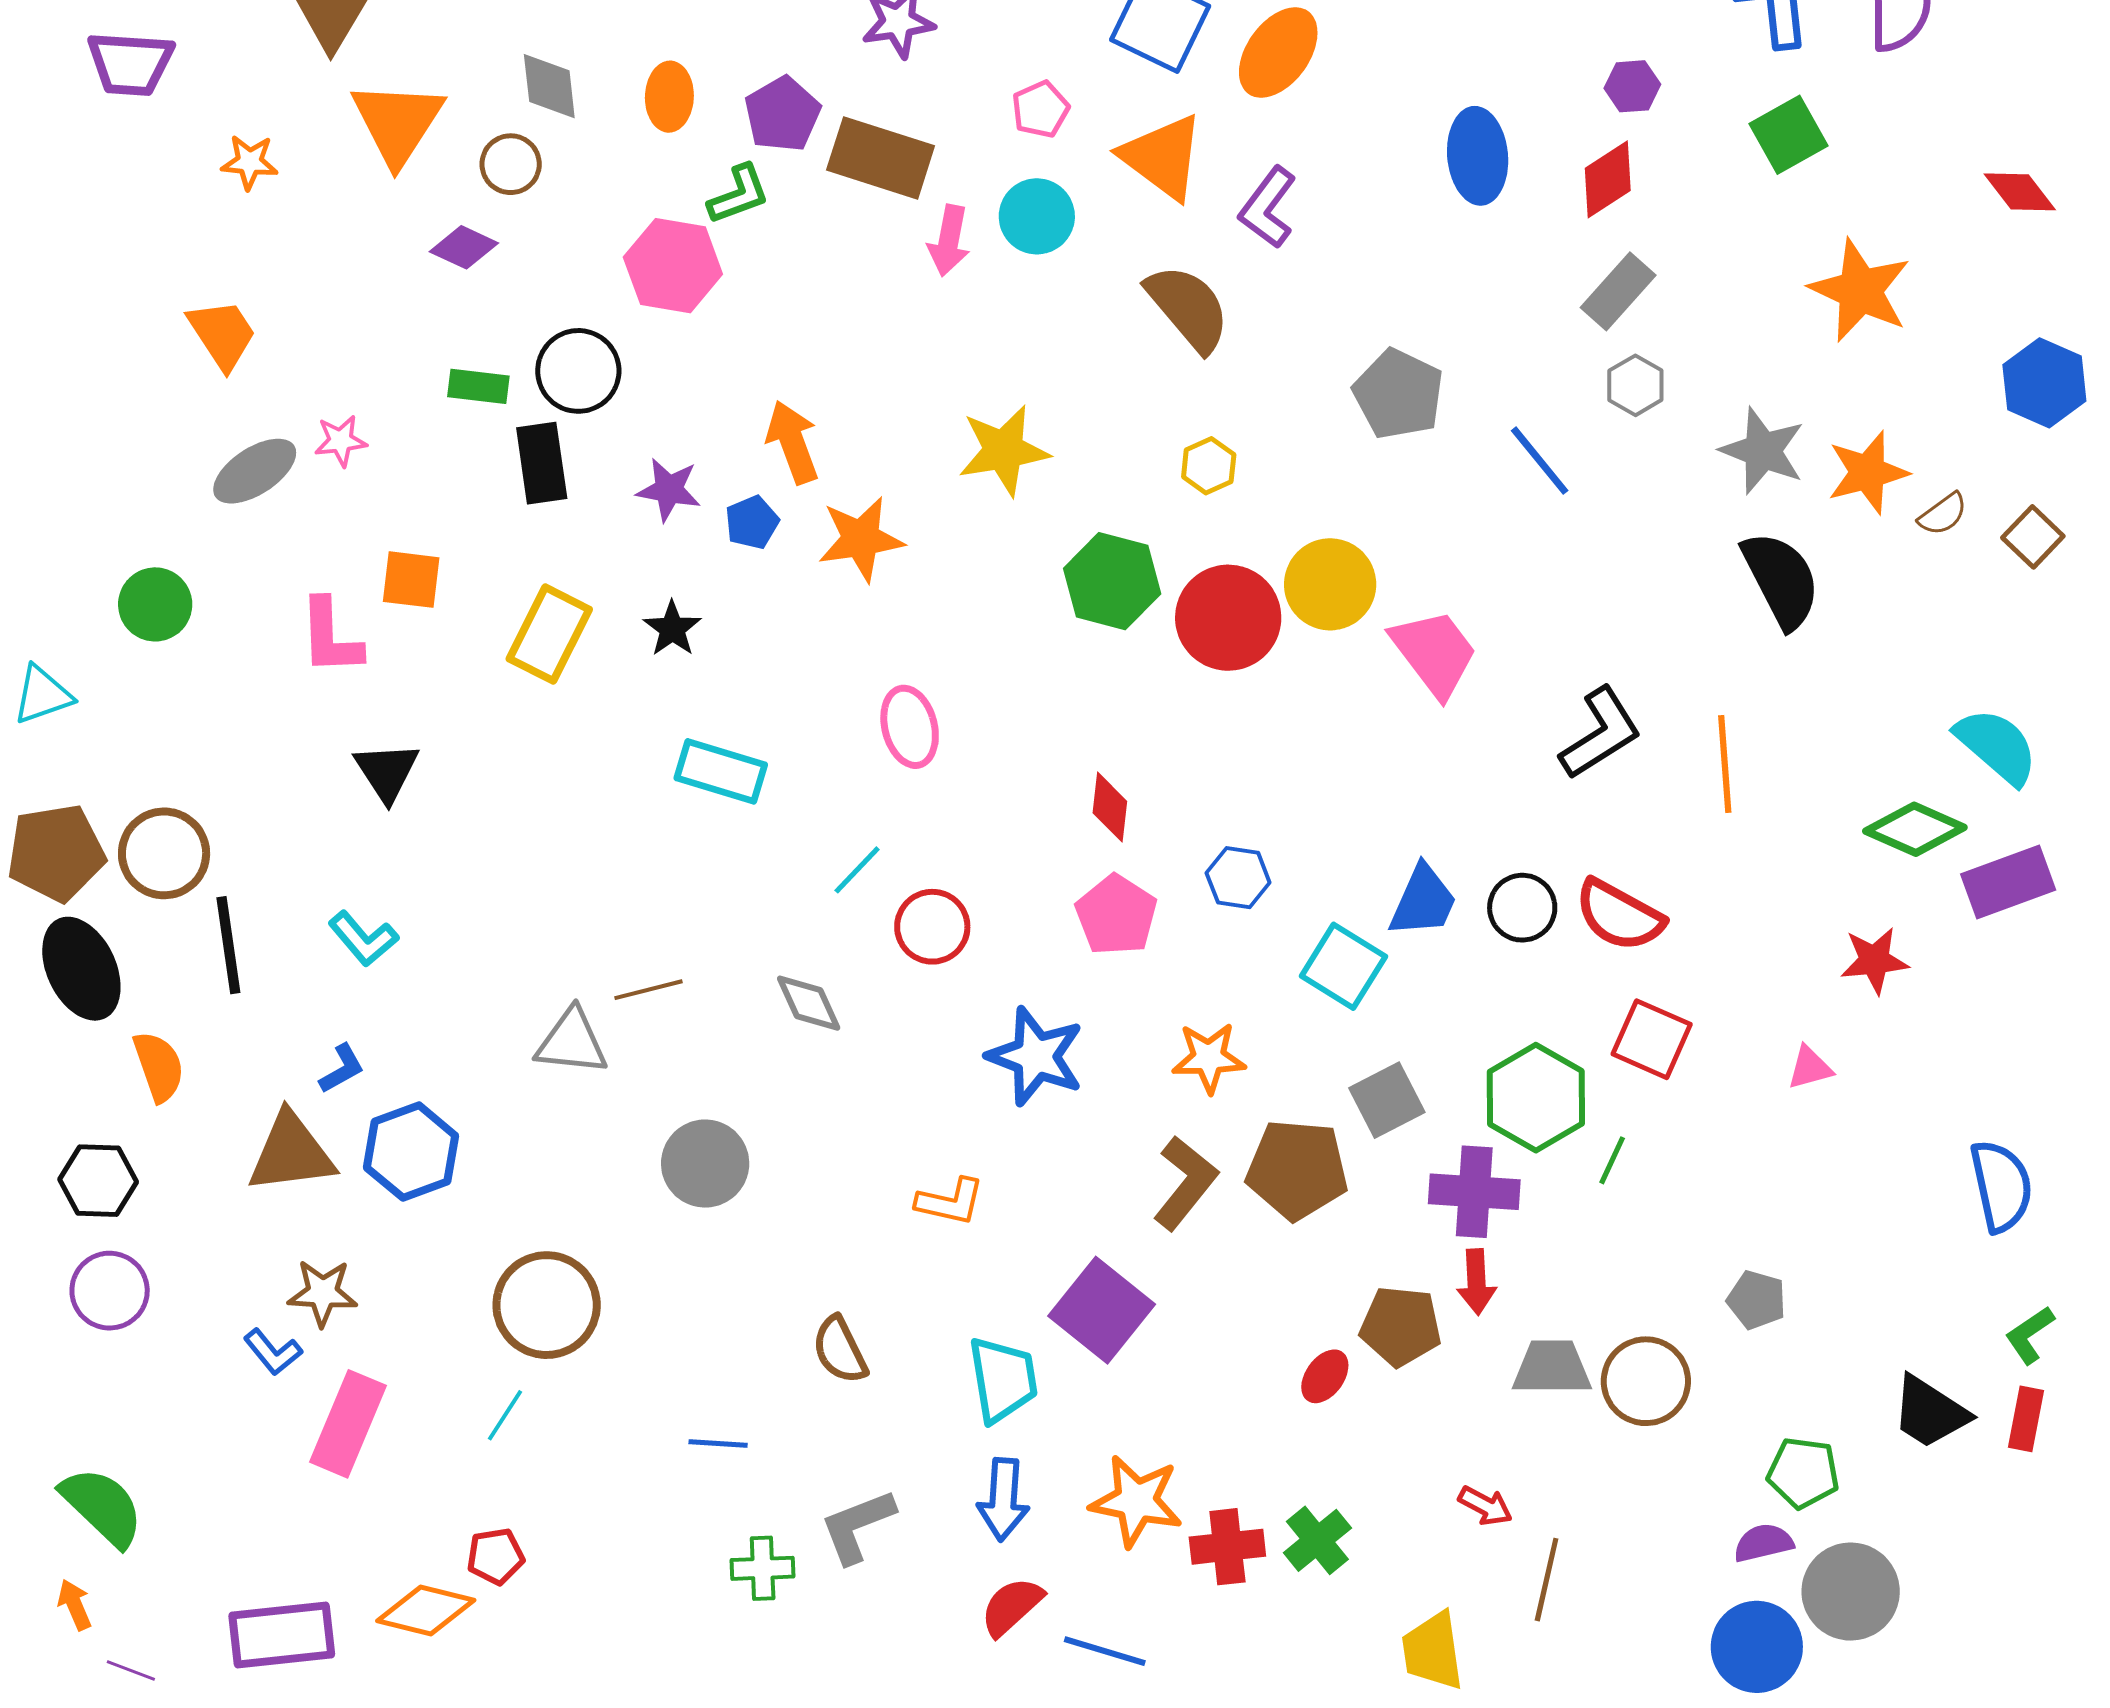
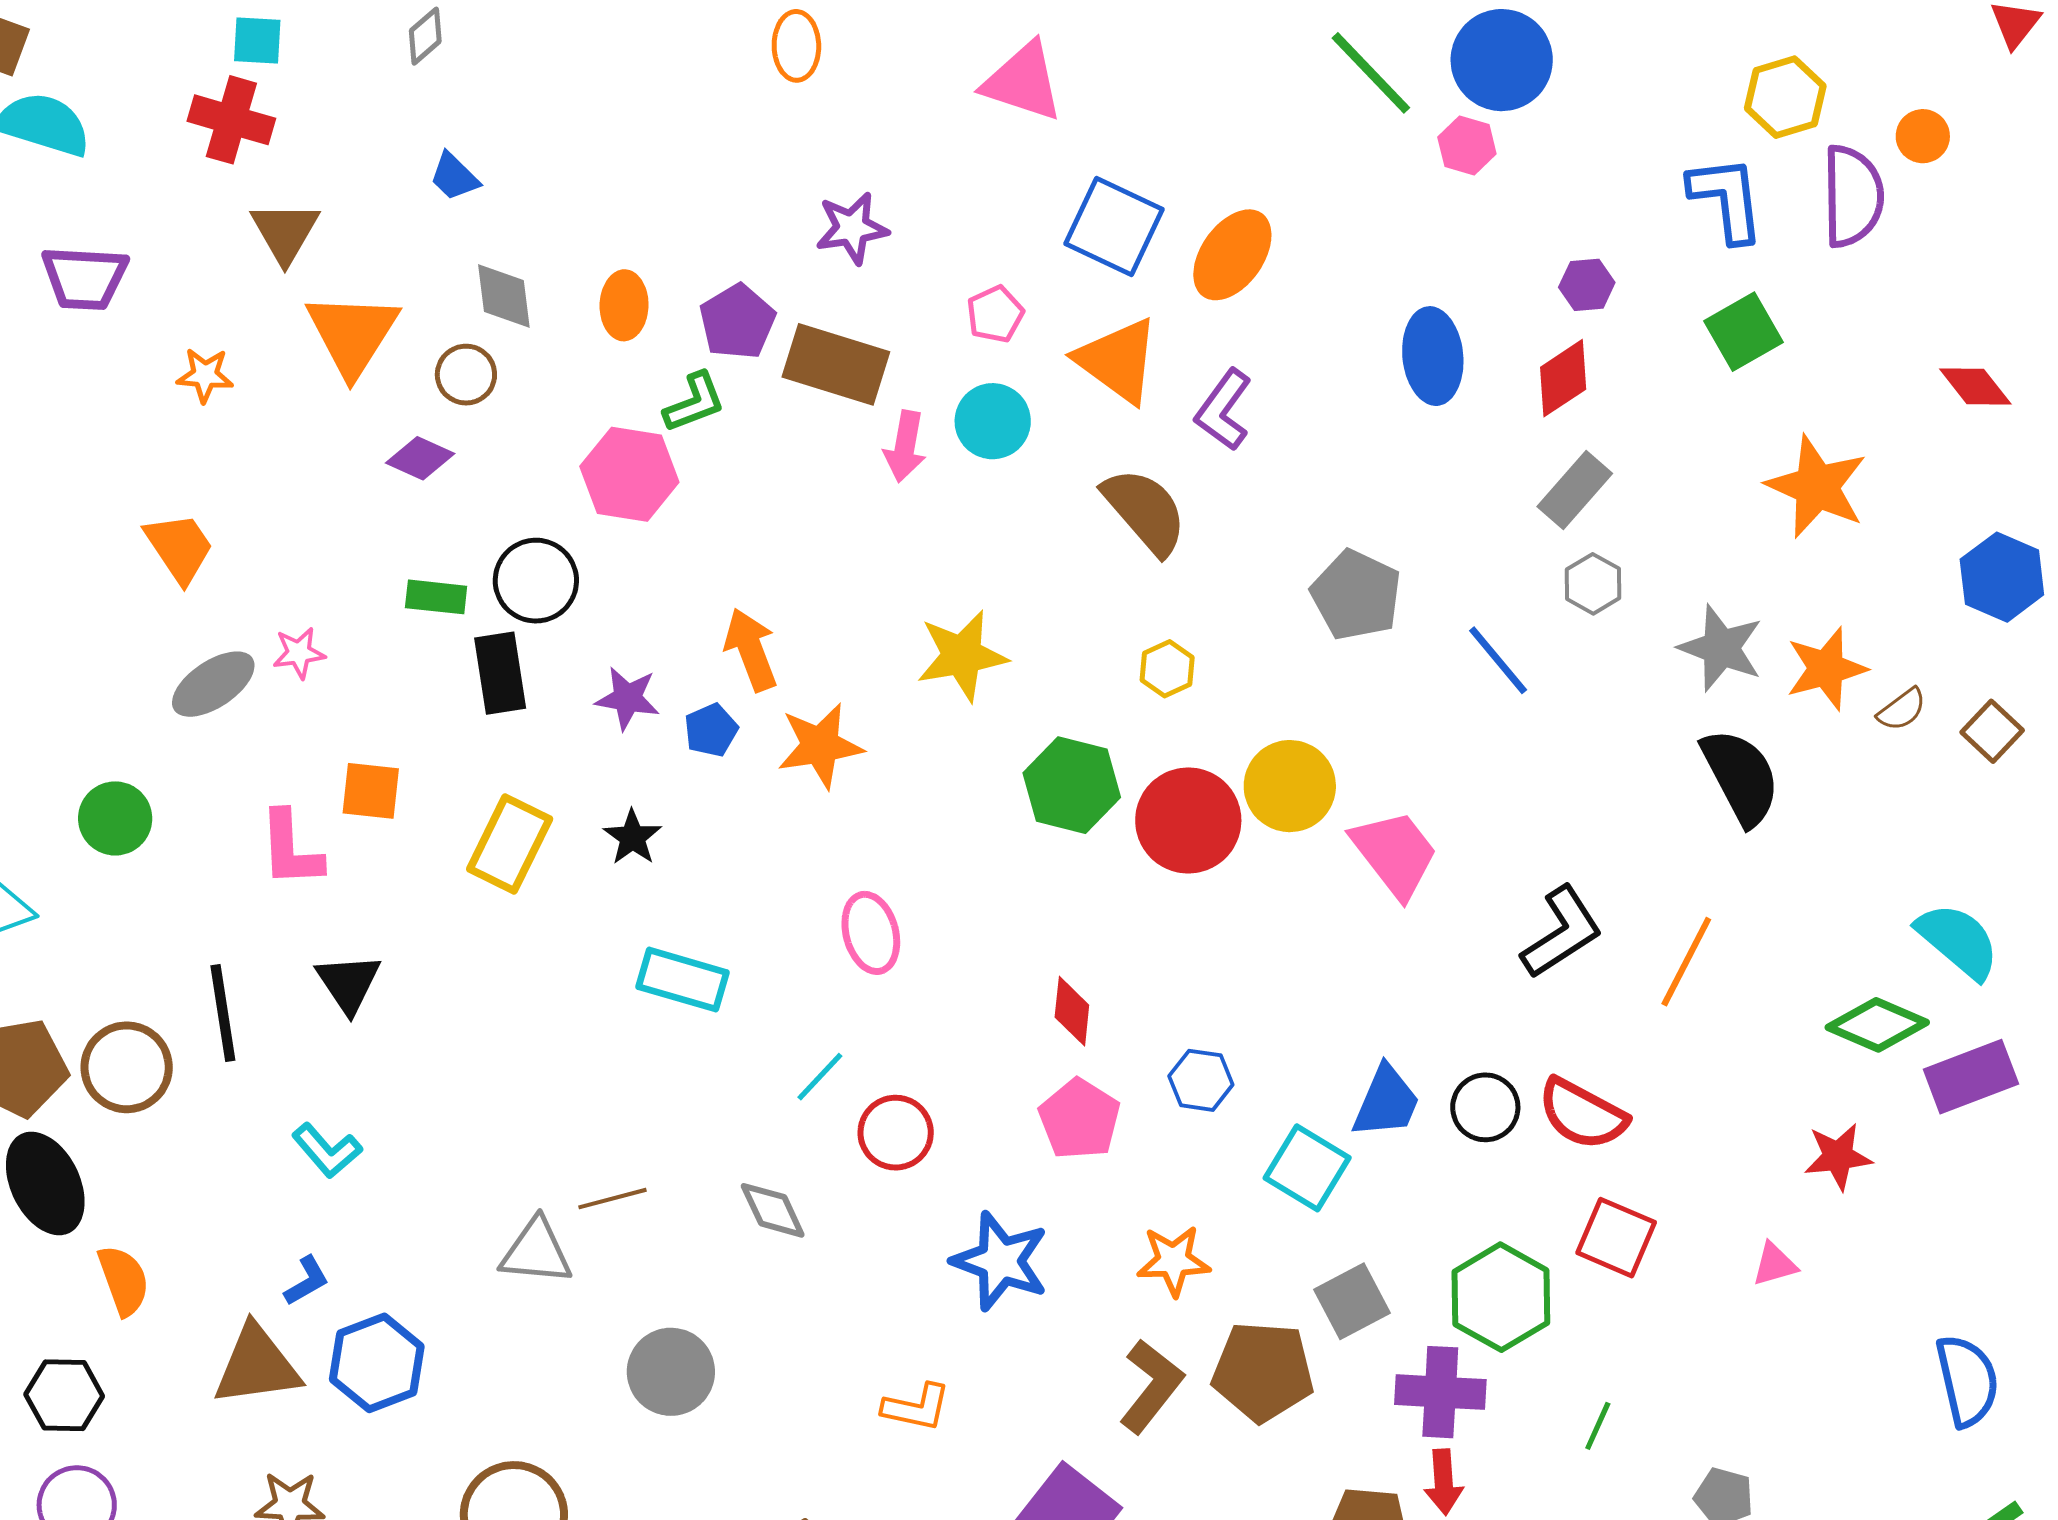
orange line: (1725, 764) -> (1686, 962), turned 32
black line: (228, 945) -> (223, 1013), moved
green line: (1612, 1160) -> (1598, 1426), moved

